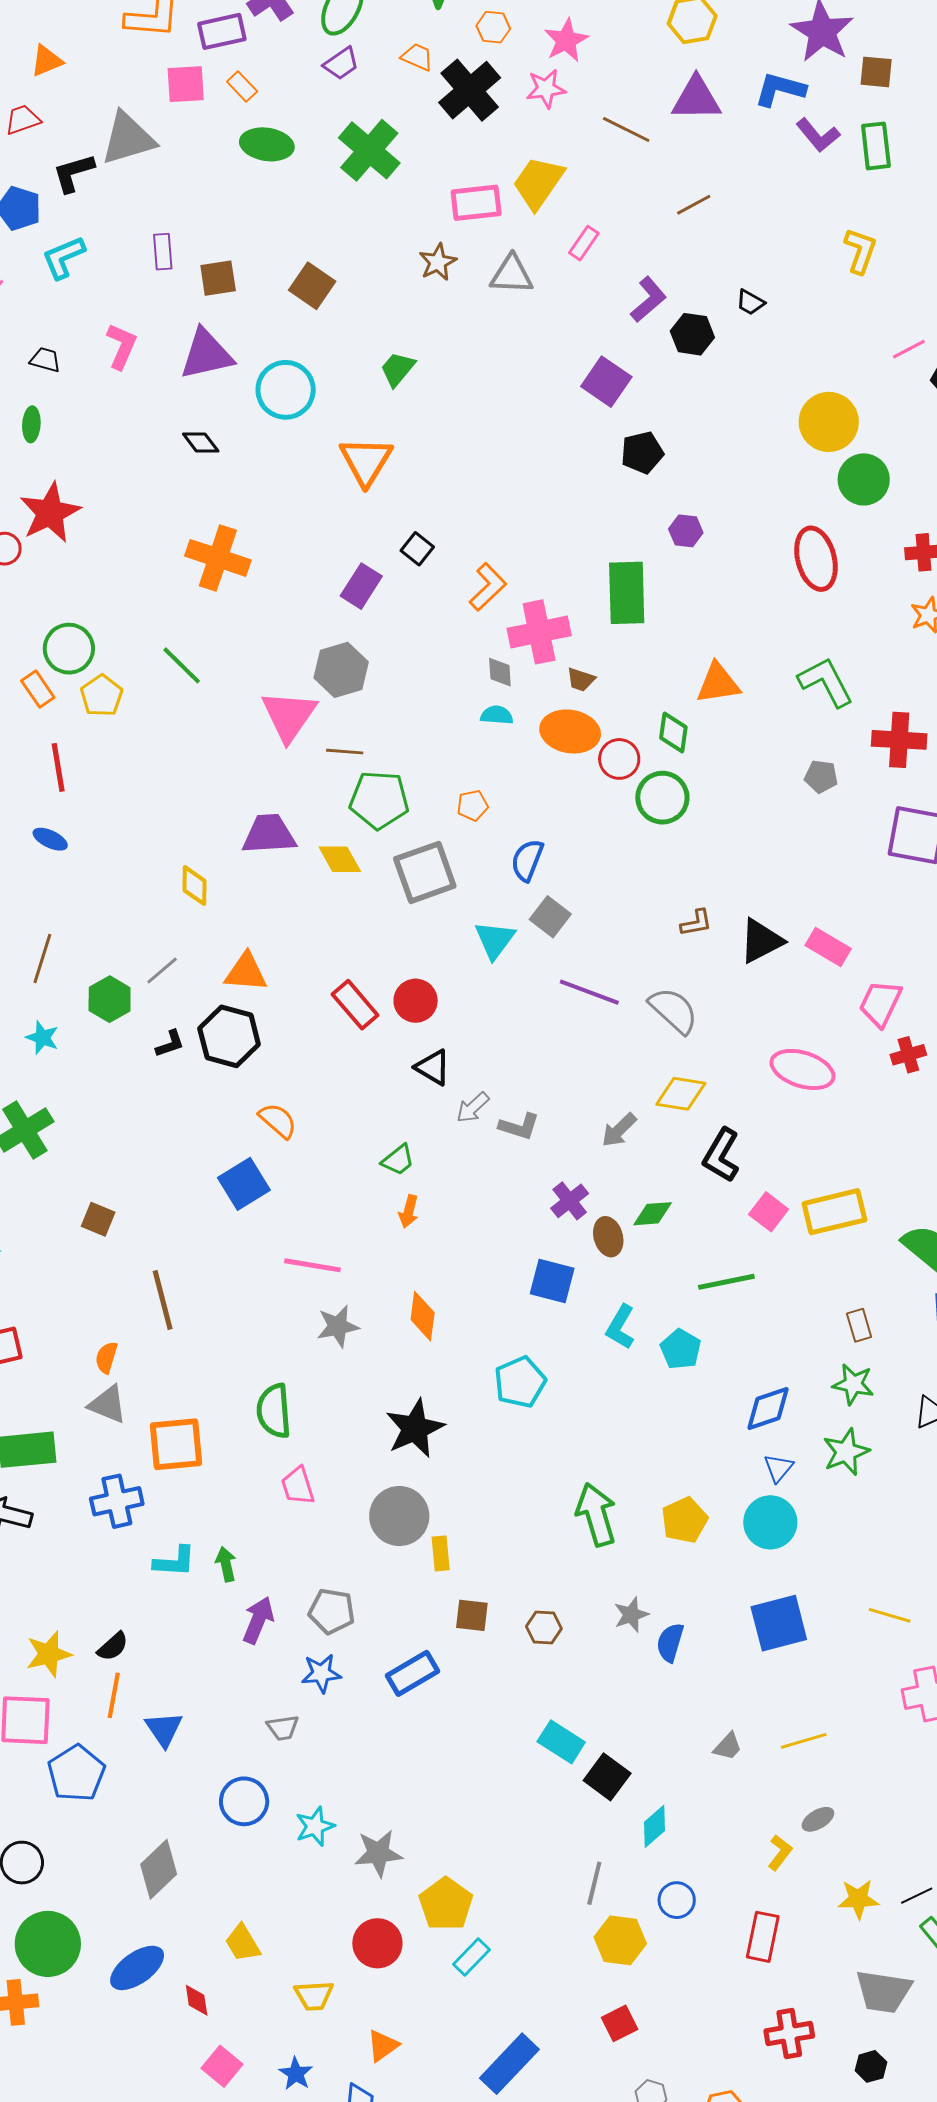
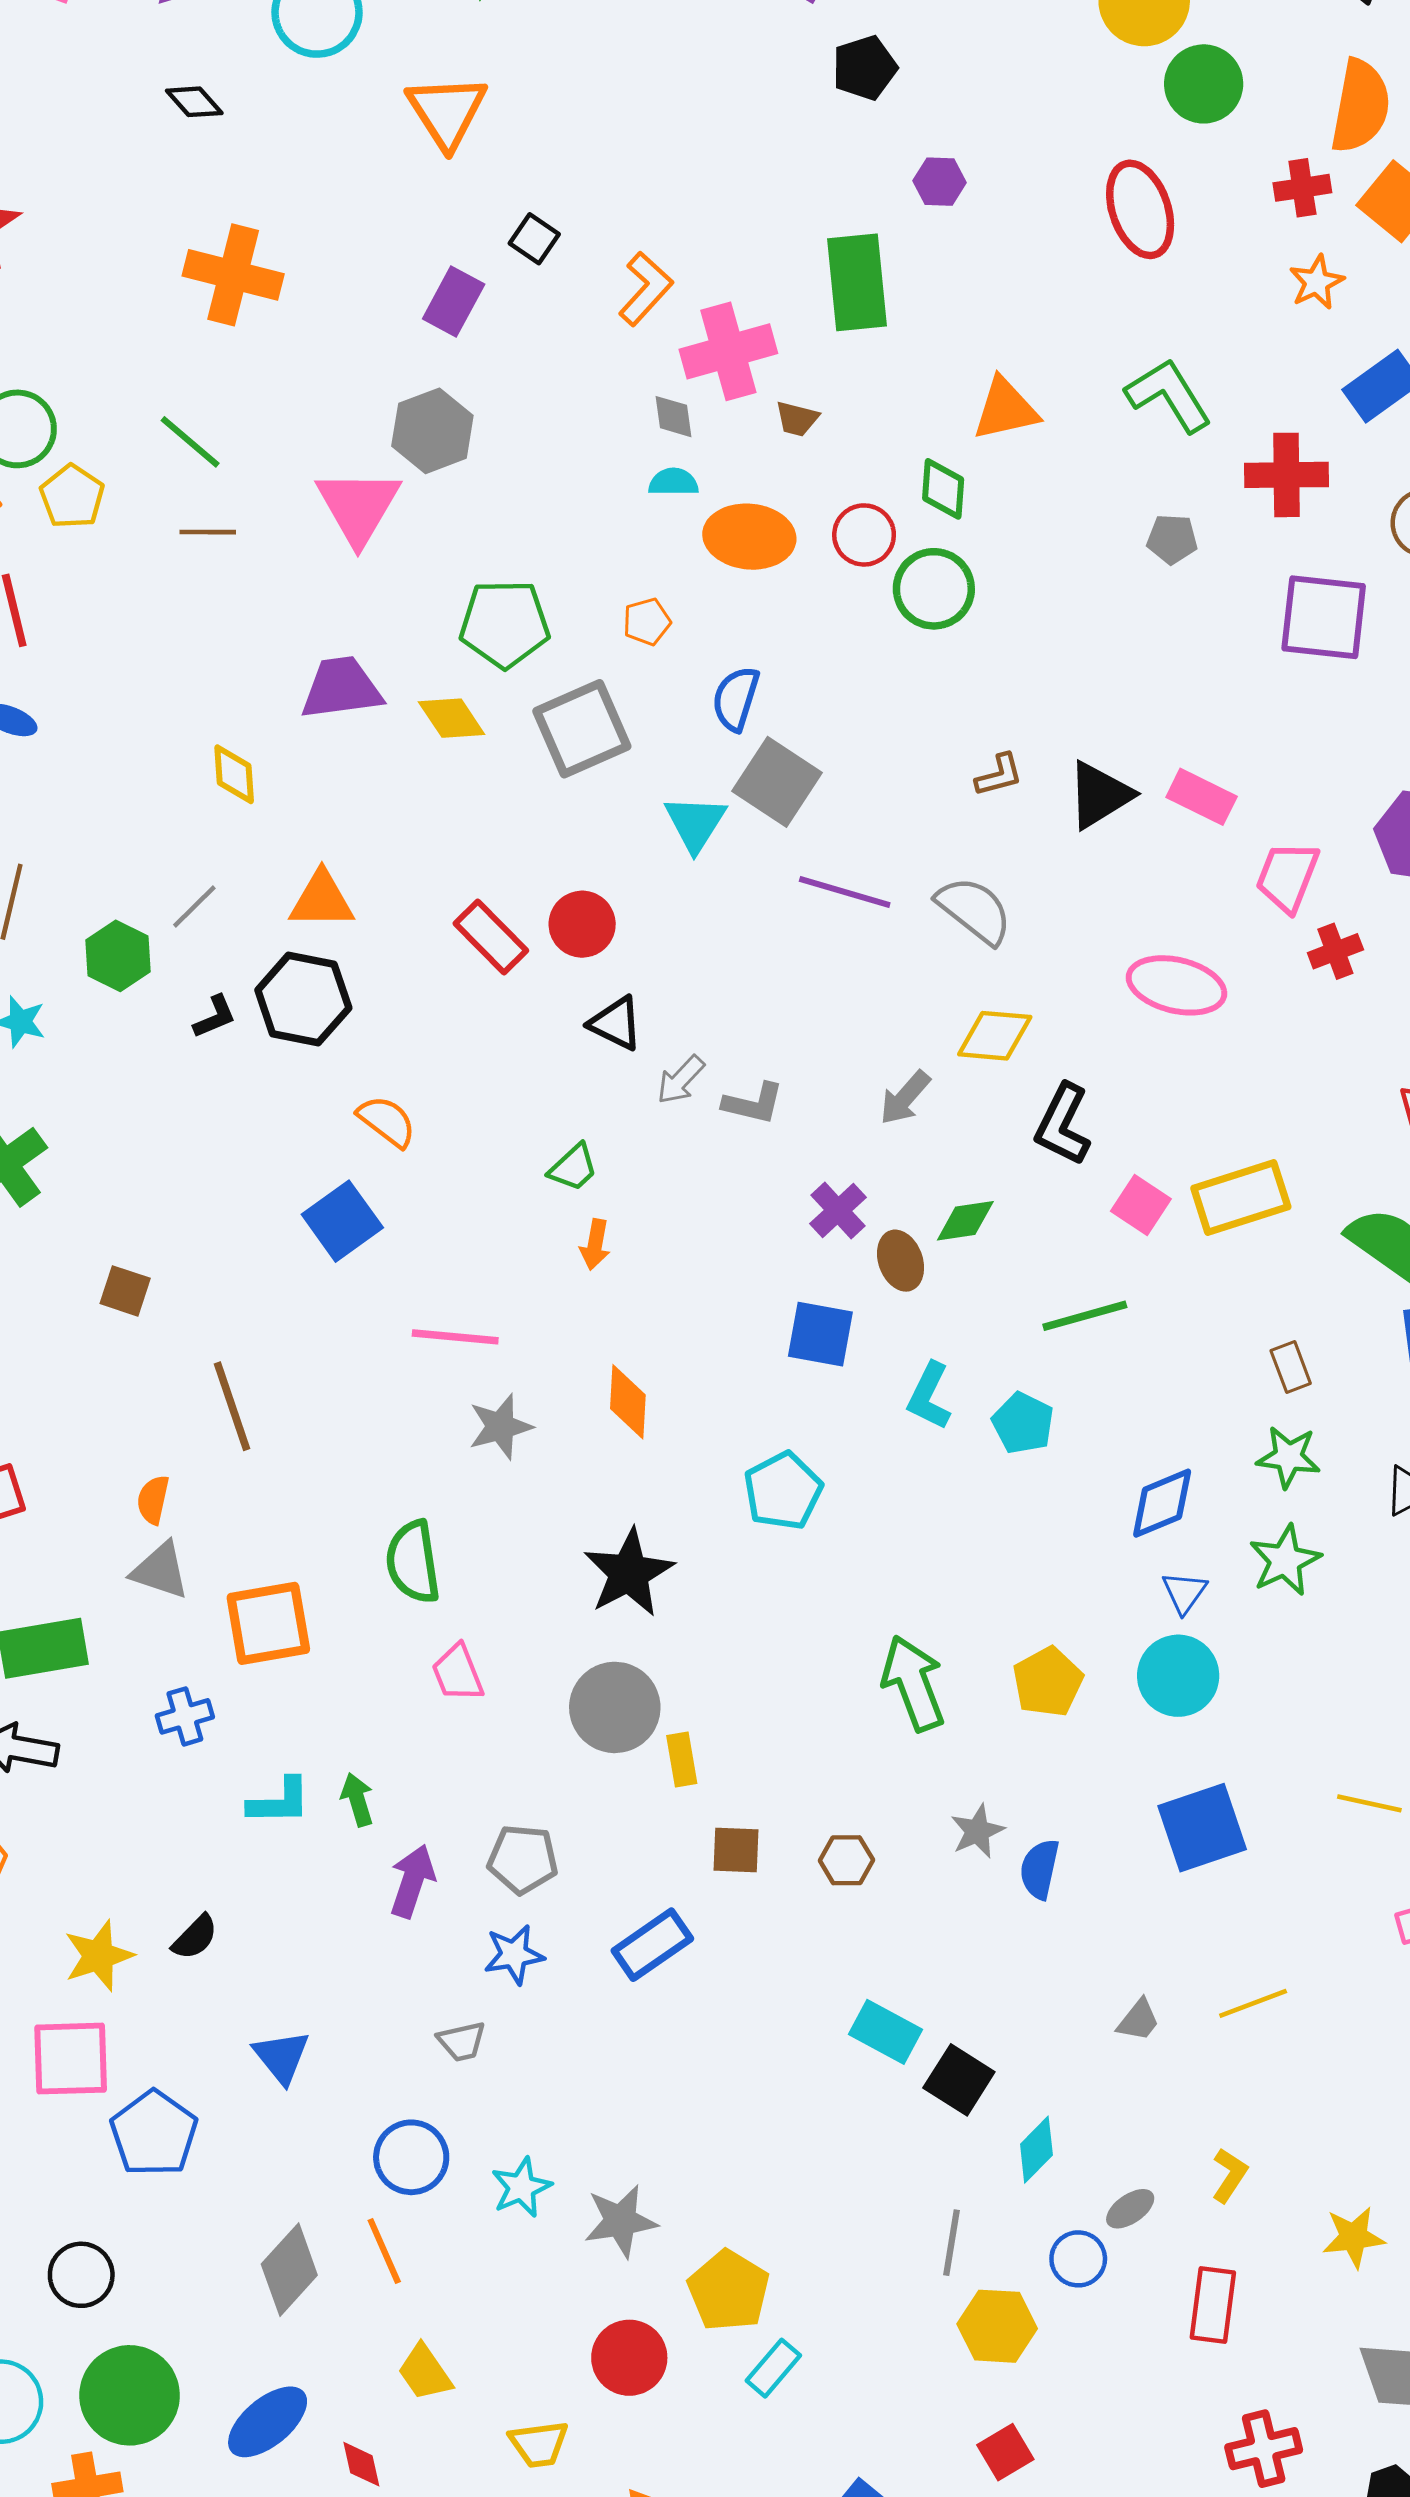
orange ellipse: (570, 731) -> (749, 537), moved
brown line: (345, 752) -> (208, 532), moved
gray square: (550, 917) -> (777, 782), size x1.4
blue cross: (117, 1501) -> (185, 1716), size x0.7
orange line: (114, 1695) -> (384, 2251), moved, turned -30
gray ellipse: (818, 1819) -> (1130, 2209), moved

